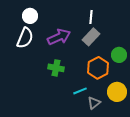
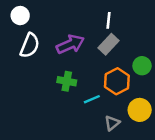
white circle: (30, 16) -> (20, 16), moved
cyan line: (80, 91) -> (92, 99), moved

